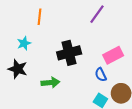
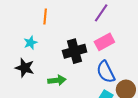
pink rectangle: (113, 55) -> (104, 42), moved
blue semicircle: (101, 75) -> (106, 72), size x1.6

